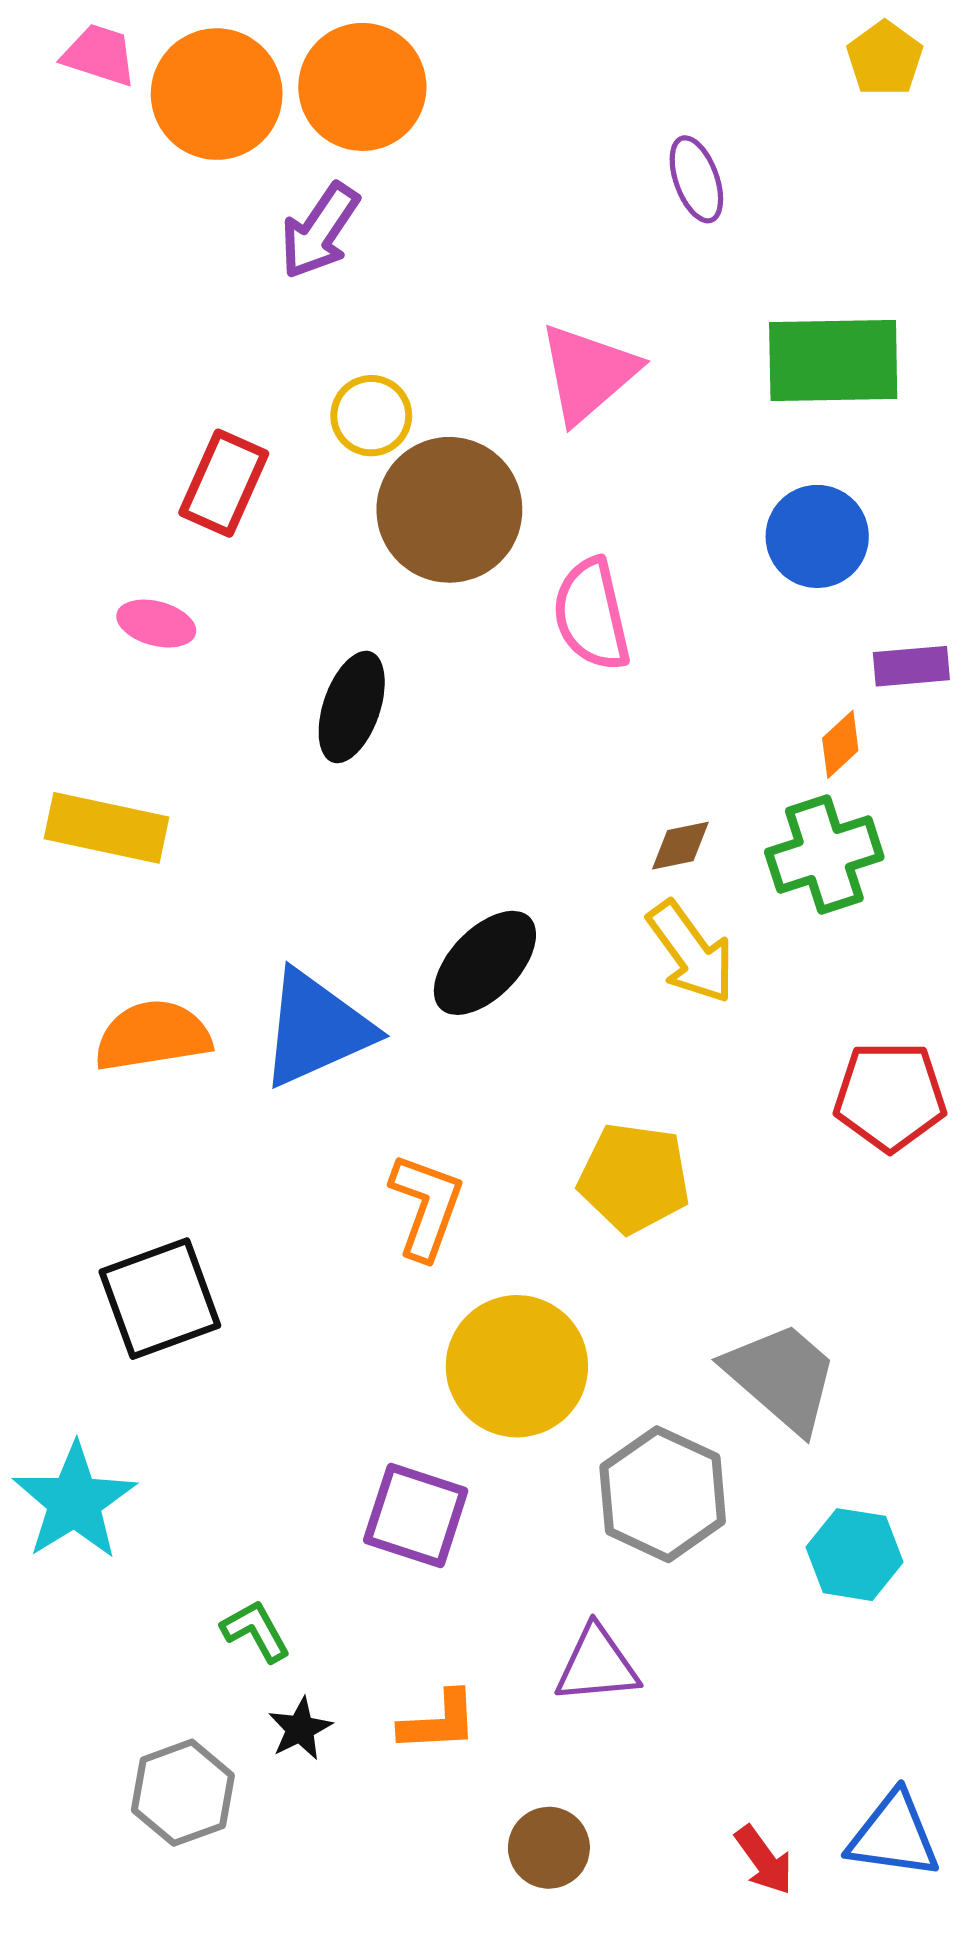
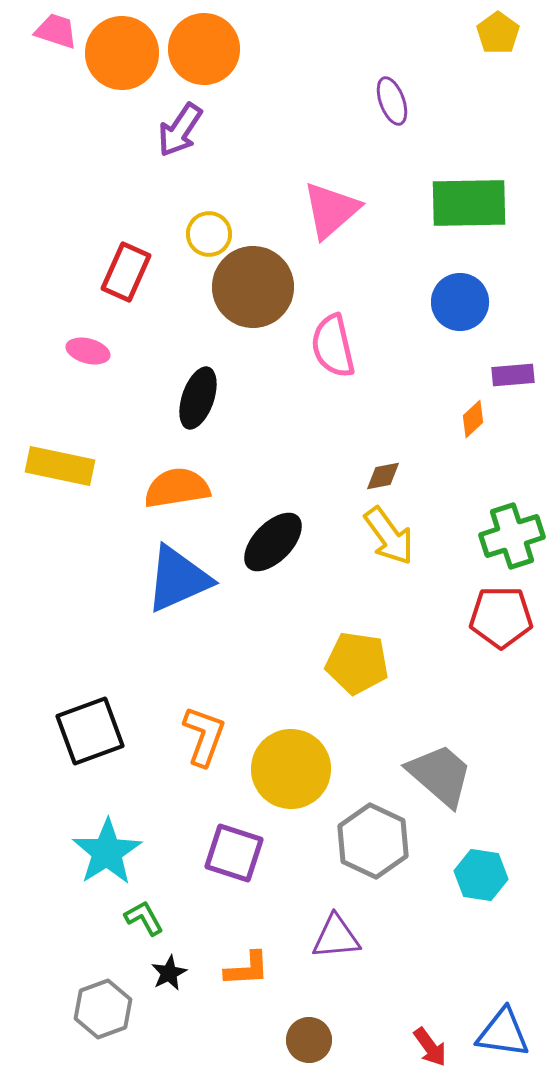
green cross: (824, 855) -> (512, 536), moved
orange semicircle: (153, 1036) -> (177, 488), moved
orange L-shape: (426, 1206) -> (204, 736), moved
cyan star: (75, 1501) -> (107, 852), moved

